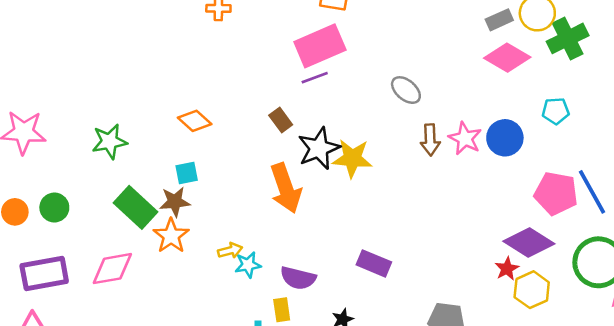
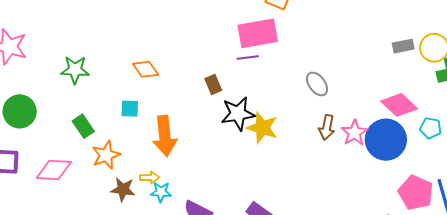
pink diamond: (507, 58) -> (399, 105), moved
blue circle: (505, 138) -> (386, 140), size x1.4
orange arrow: (286, 188) -> (165, 136), moved
brown star: (175, 202) -> (123, 189), moved
green rectangle: (135, 207) -> (83, 126), size x0.7
green circle: (54, 208) -> (20, 111), size x1.4

